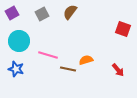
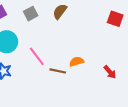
red square: (123, 29) -> (115, 19), moved
pink line: (48, 55) -> (37, 56), turned 36

